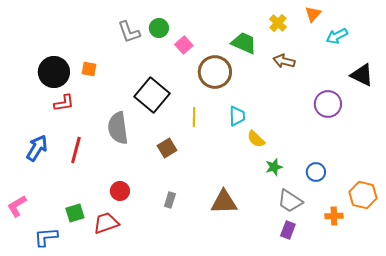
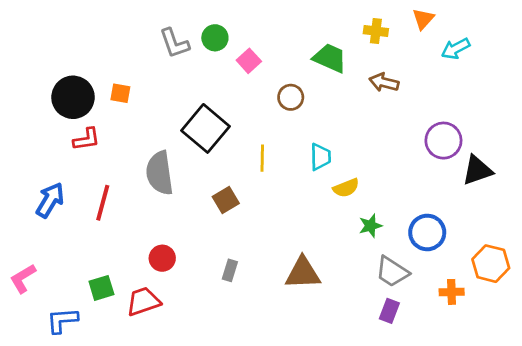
yellow cross: (278, 23) -> (376, 31), turned -36
brown circle: (215, 72) -> (291, 97), size x0.6
black triangle: (362, 75) -> (477, 170), moved, turned -45
yellow semicircle: (256, 139) -> (346, 188), turned -66
blue circle: (316, 172) -> (427, 232), size x1.4

